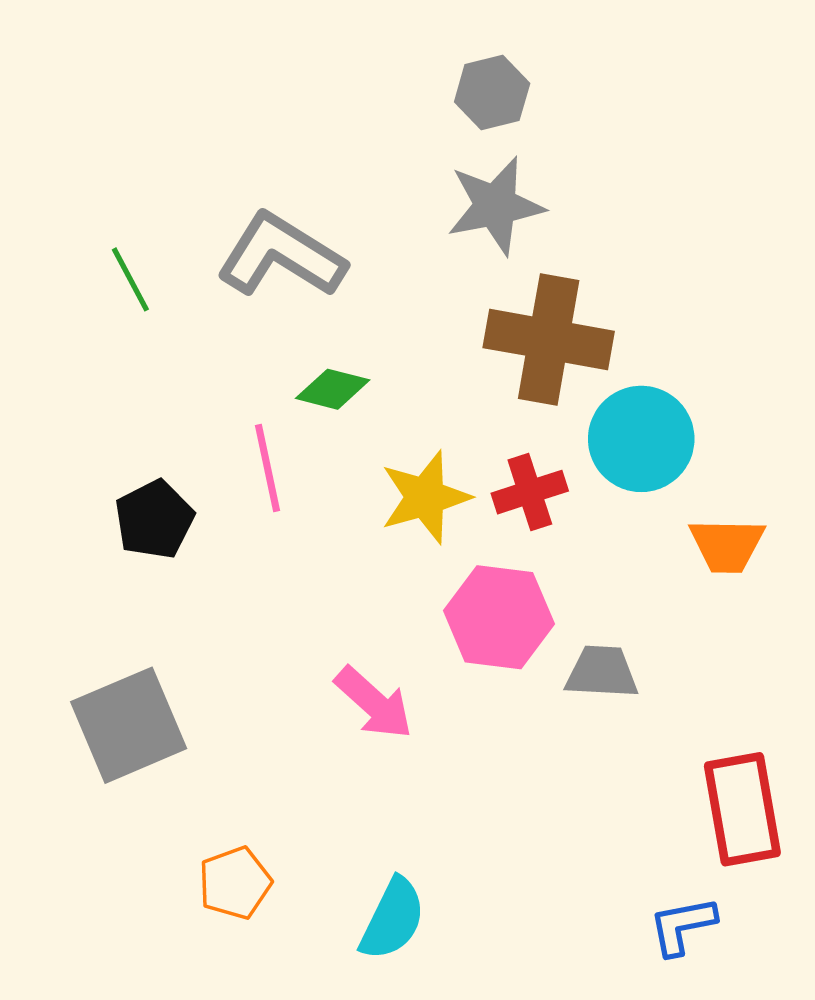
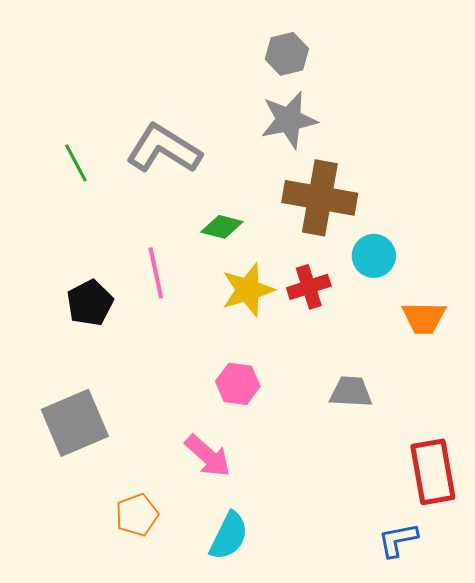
green diamond: (333, 389) -> (222, 227), moved
cyan circle: (641, 439) -> (374, 256), size x0.7
pink hexagon: (499, 617) -> (238, 384), moved, size x0.7
pink arrow: (374, 703) -> (208, 456), moved

